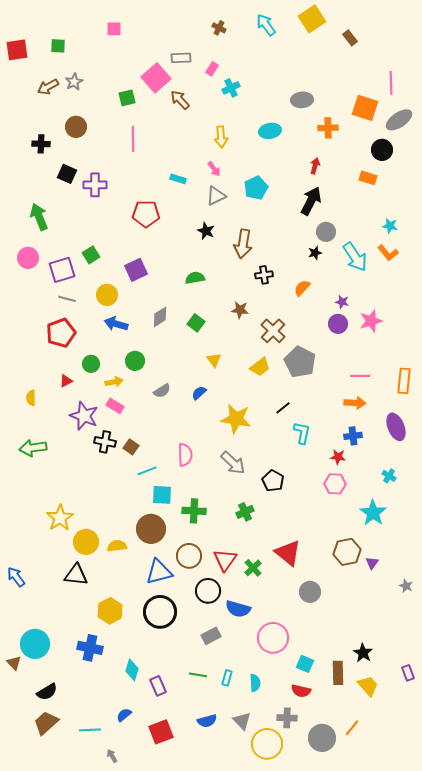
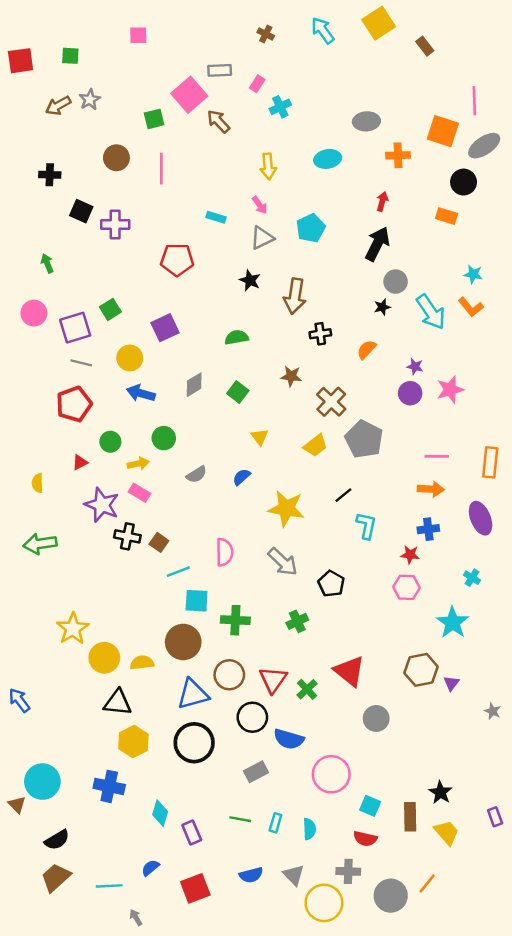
brown circle: (76, 127) -> (116, 158), moved
green arrow: (39, 217) -> (47, 263), size x0.6
black triangle: (76, 575) -> (118, 703), moved

